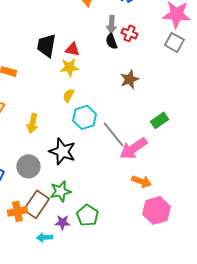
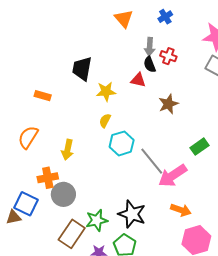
red triangle: (72, 49) -> (138, 80), moved
black star: (62, 151) -> (132, 214), moved
orange cross: (17, 211) -> (48, 178), moved

